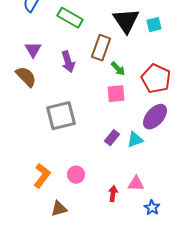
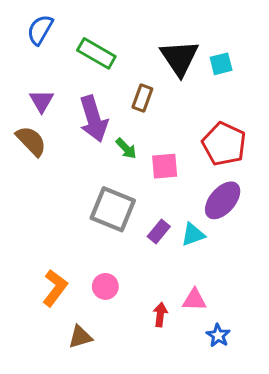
brown rectangle: (101, 48) -> (142, 98), size x0.7
purple arrow: (68, 62) -> (93, 119), size x1.4
green arrow: (118, 69) -> (126, 148), moved
gray square: (61, 116) -> (113, 209), moved, turned 36

